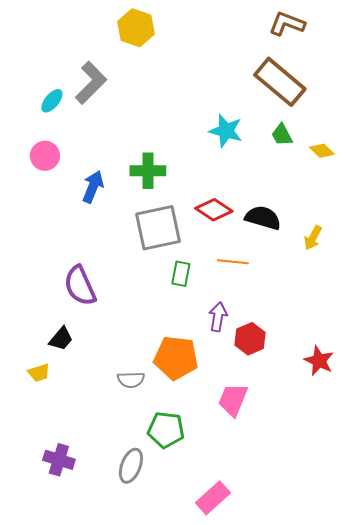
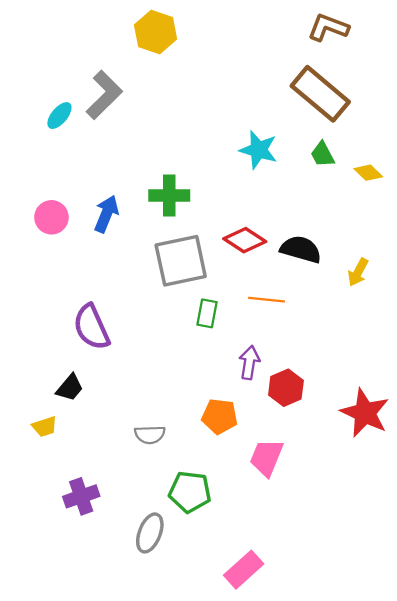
pink circle: (45, 156) -> (51, 217), moved
orange pentagon: (176, 358) -> (220, 416), moved, size x0.7
red star: (319, 361) -> (365, 413), size x1.4
purple cross: (59, 460) -> (81, 496), moved, turned -36

